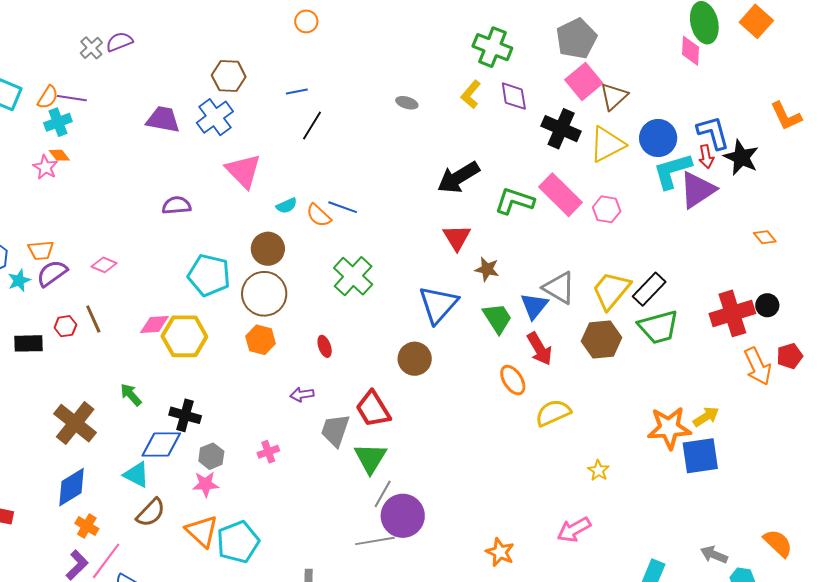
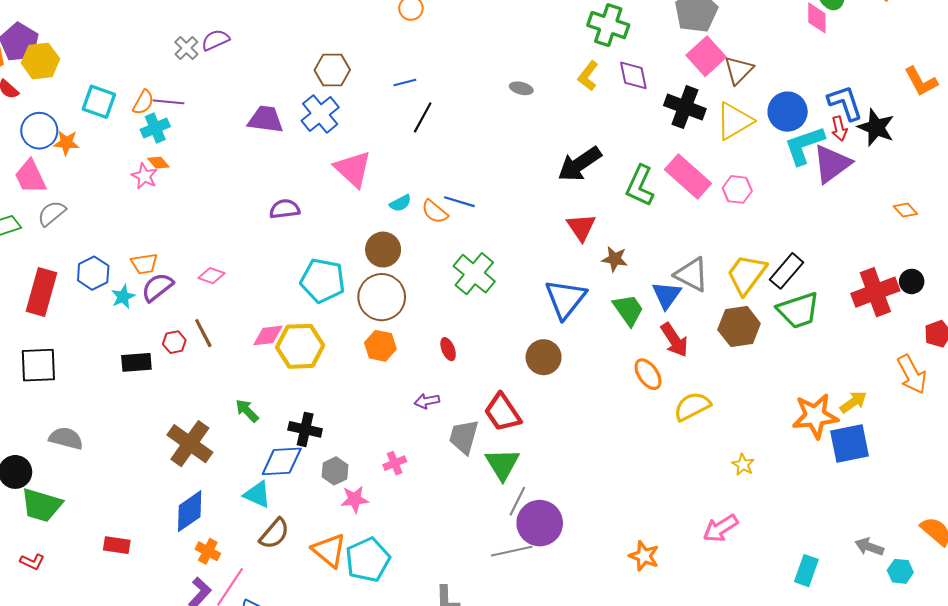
green L-shape: (515, 201) -> (640, 186), turned -81
orange arrow: (758, 366) -> (912, 374), moved
pink star: (206, 484) -> (355, 499), moved

